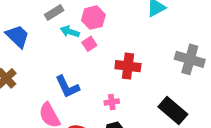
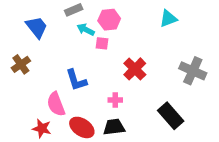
pink square: (89, 44) -> (102, 43), turned 32
red cross: (128, 66) -> (135, 69), turned 30

